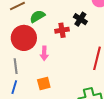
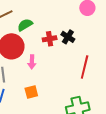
black cross: (80, 19) -> (68, 37), moved

